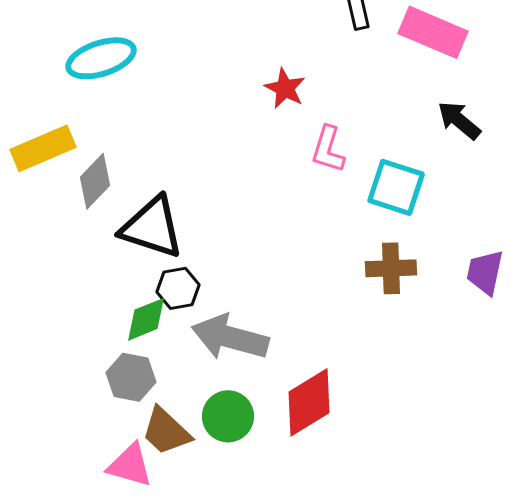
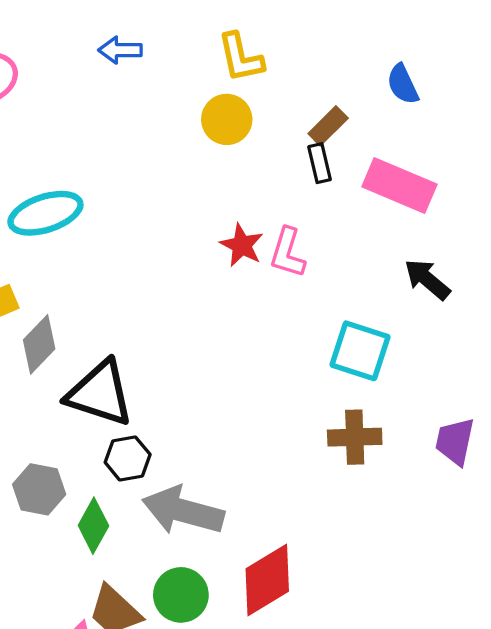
pink L-shape: (328, 149) -> (288, 253), moved
green diamond: (146, 319) -> (93, 526), moved, turned -39
gray hexagon: (131, 377) -> (39, 489), moved

